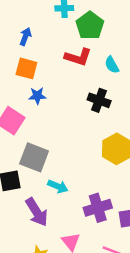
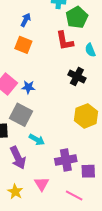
red L-shape: (78, 57) -> (65, 41), turned 55
blue star: (37, 96) -> (28, 87), moved

